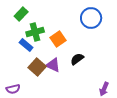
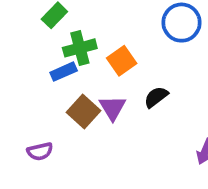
blue rectangle: (26, 45) -> (64, 72), turned -64
purple triangle: (53, 65) -> (113, 108), turned 35

